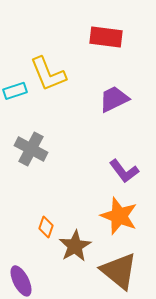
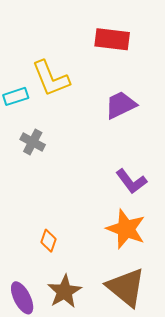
gray cross: (31, 149) -> (33, 142), moved, size x0.7
brown star: (75, 246) -> (64, 291), moved

